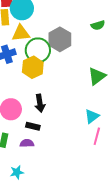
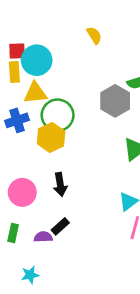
gray hexagon: (60, 39) -> (115, 101), moved
black rectangle: (33, 126) -> (60, 226), moved, turned -56

